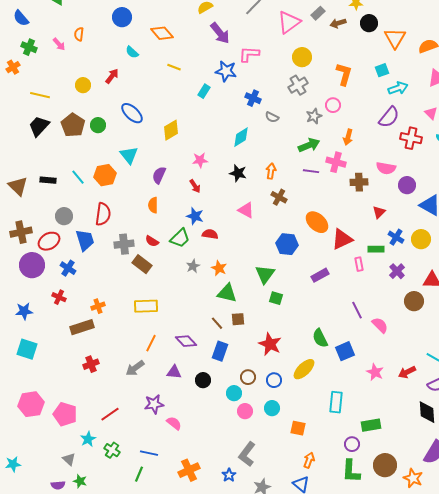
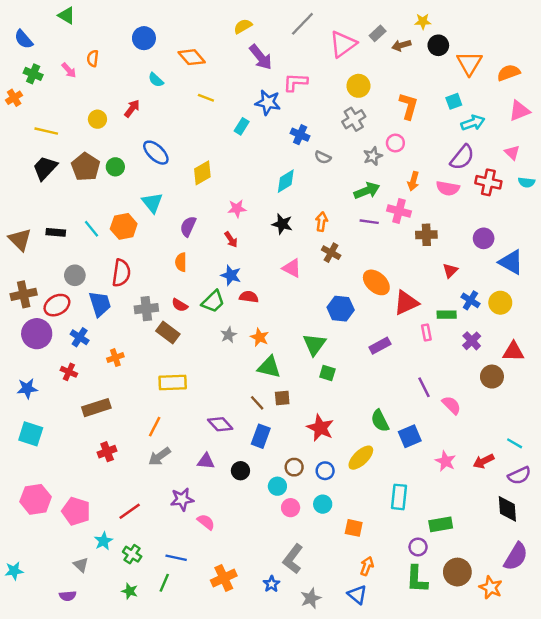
pink semicircle: (386, 168) -> (448, 188), moved
orange cross: (98, 306) -> (115, 358), moved
orange line: (151, 343) -> (155, 427), moved
green star: (80, 481) -> (130, 591), moved

